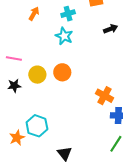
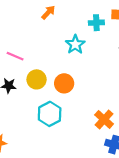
cyan cross: (68, 14) -> (96, 23), moved
cyan hexagon: (37, 126) -> (50, 114), moved

